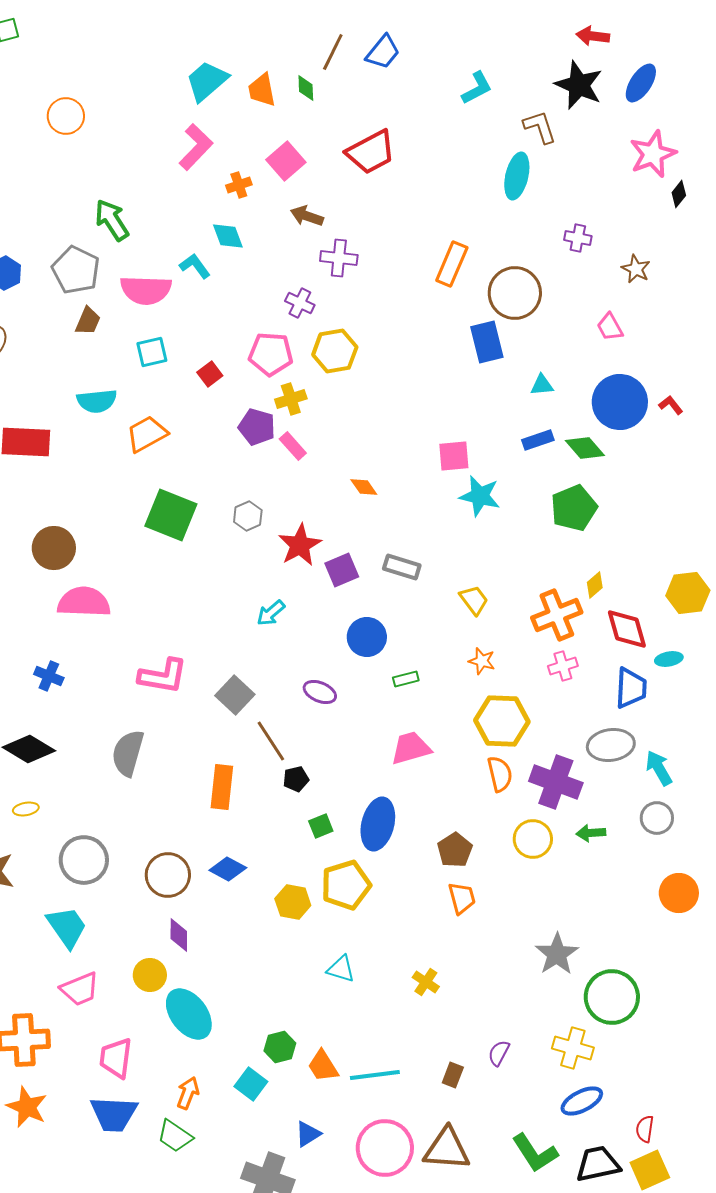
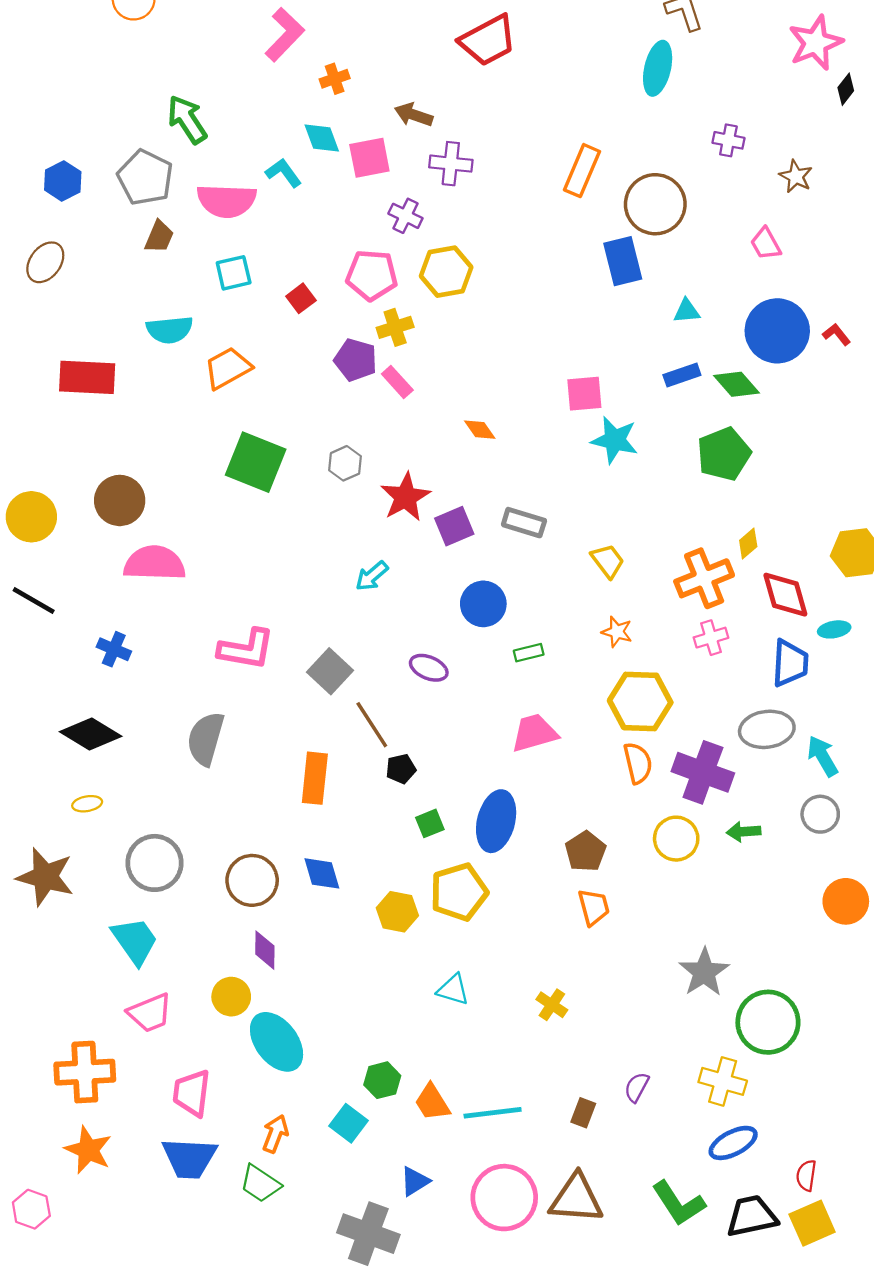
pink square: (286, 161) -> (369, 158), moved, turned 30
blue diamond: (228, 869) -> (322, 873), turned 45

